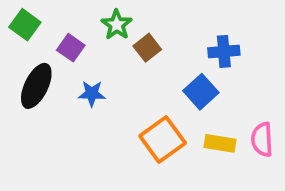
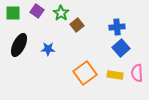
green square: (25, 25) -> (13, 13), turned -35
purple square: (71, 48) -> (37, 11), moved
blue square: (201, 92) -> (121, 48), moved

